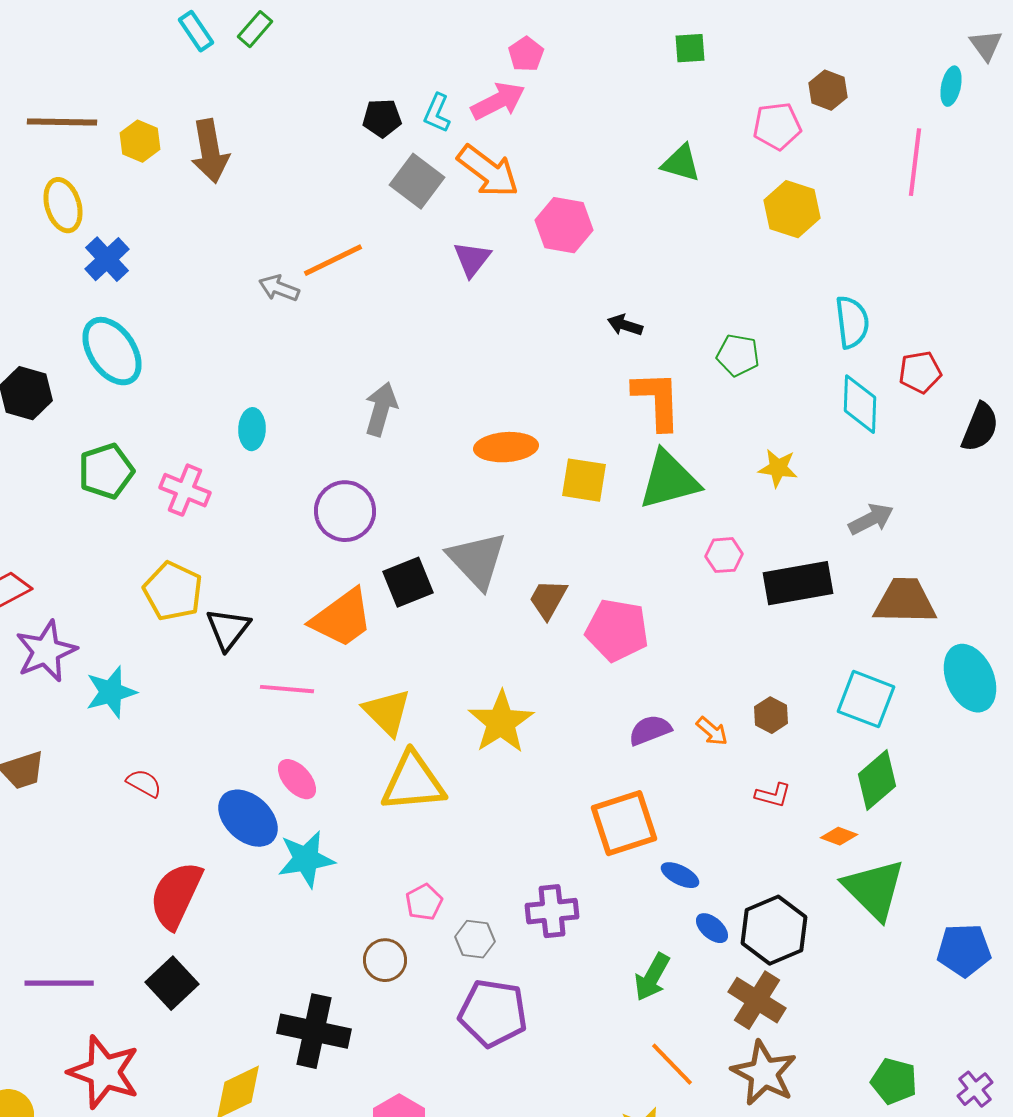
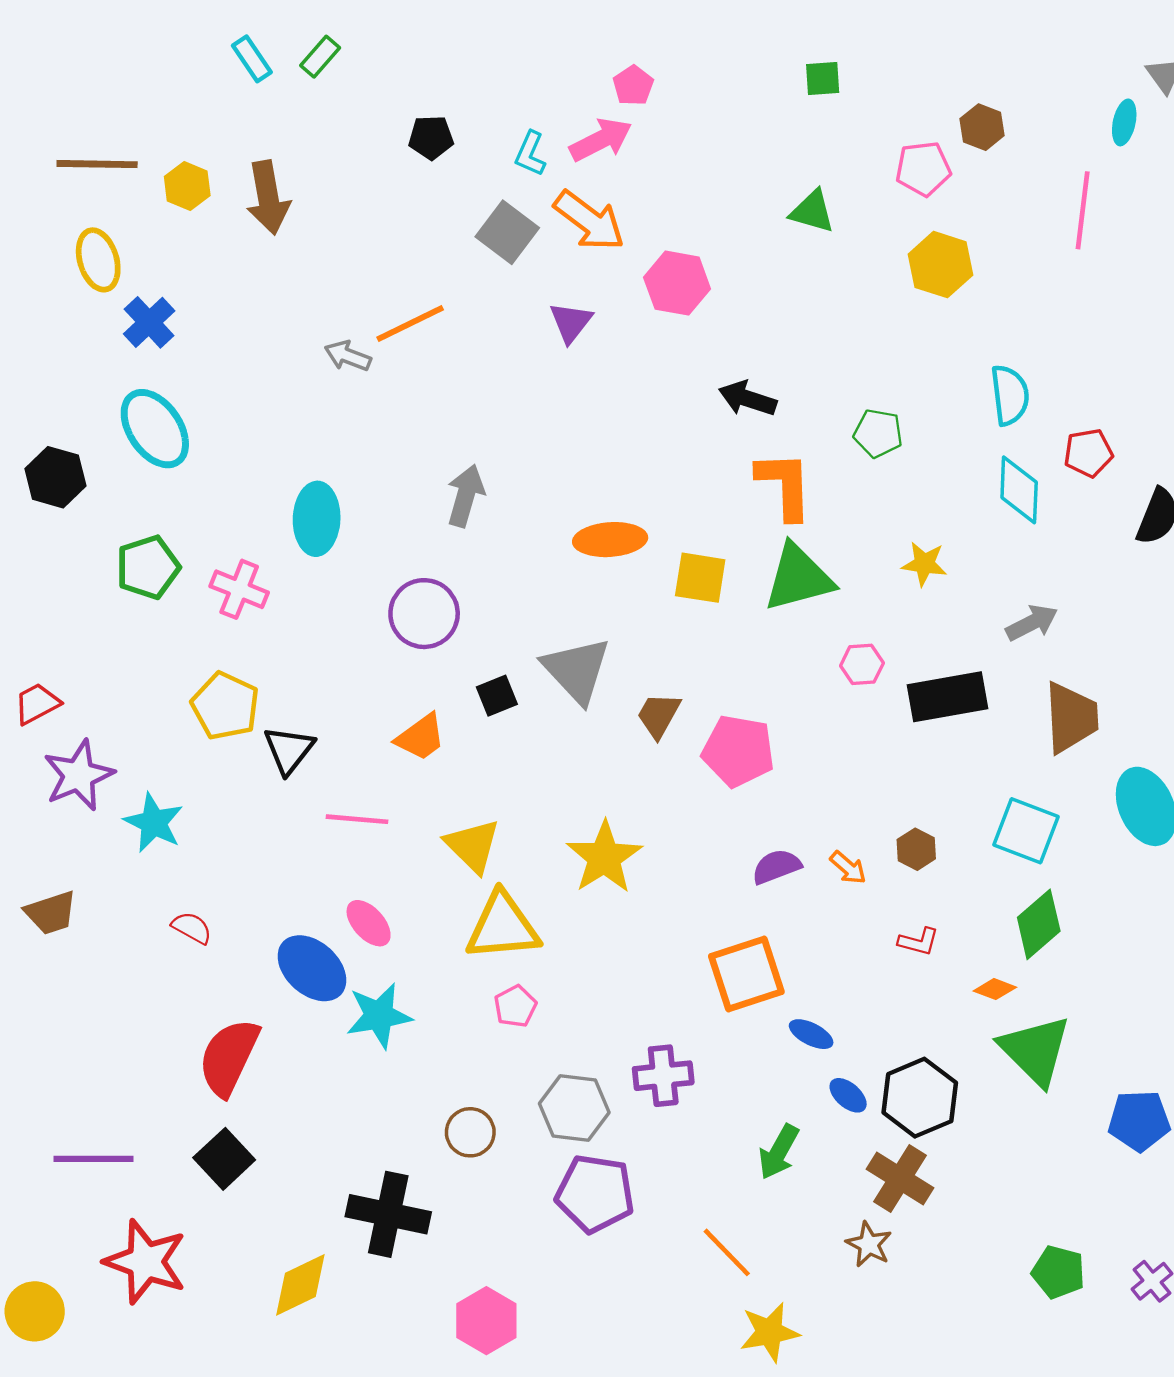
black pentagon: (382, 118) -> (431, 137), moved
black arrow: (625, 325) -> (748, 399), size x1.4
cyan ellipse: (252, 429) -> (317, 519), size x1.5
black square: (408, 582) -> (497, 696), size x0.7
brown trapezoid: (905, 601) -> (1071, 718), turned 86
orange trapezoid: (342, 618) -> (421, 737), size x0.7
cyan star: (111, 692) -> (154, 823), turned -30
pink pentagon: (424, 902) -> (515, 1006), moved
gray hexagon: (475, 939) -> (574, 1108), size x1.5
orange line: (672, 1064) -> (727, 1252), moved
brown star: (764, 1073) -> (869, 1244), moved, size x0.6

